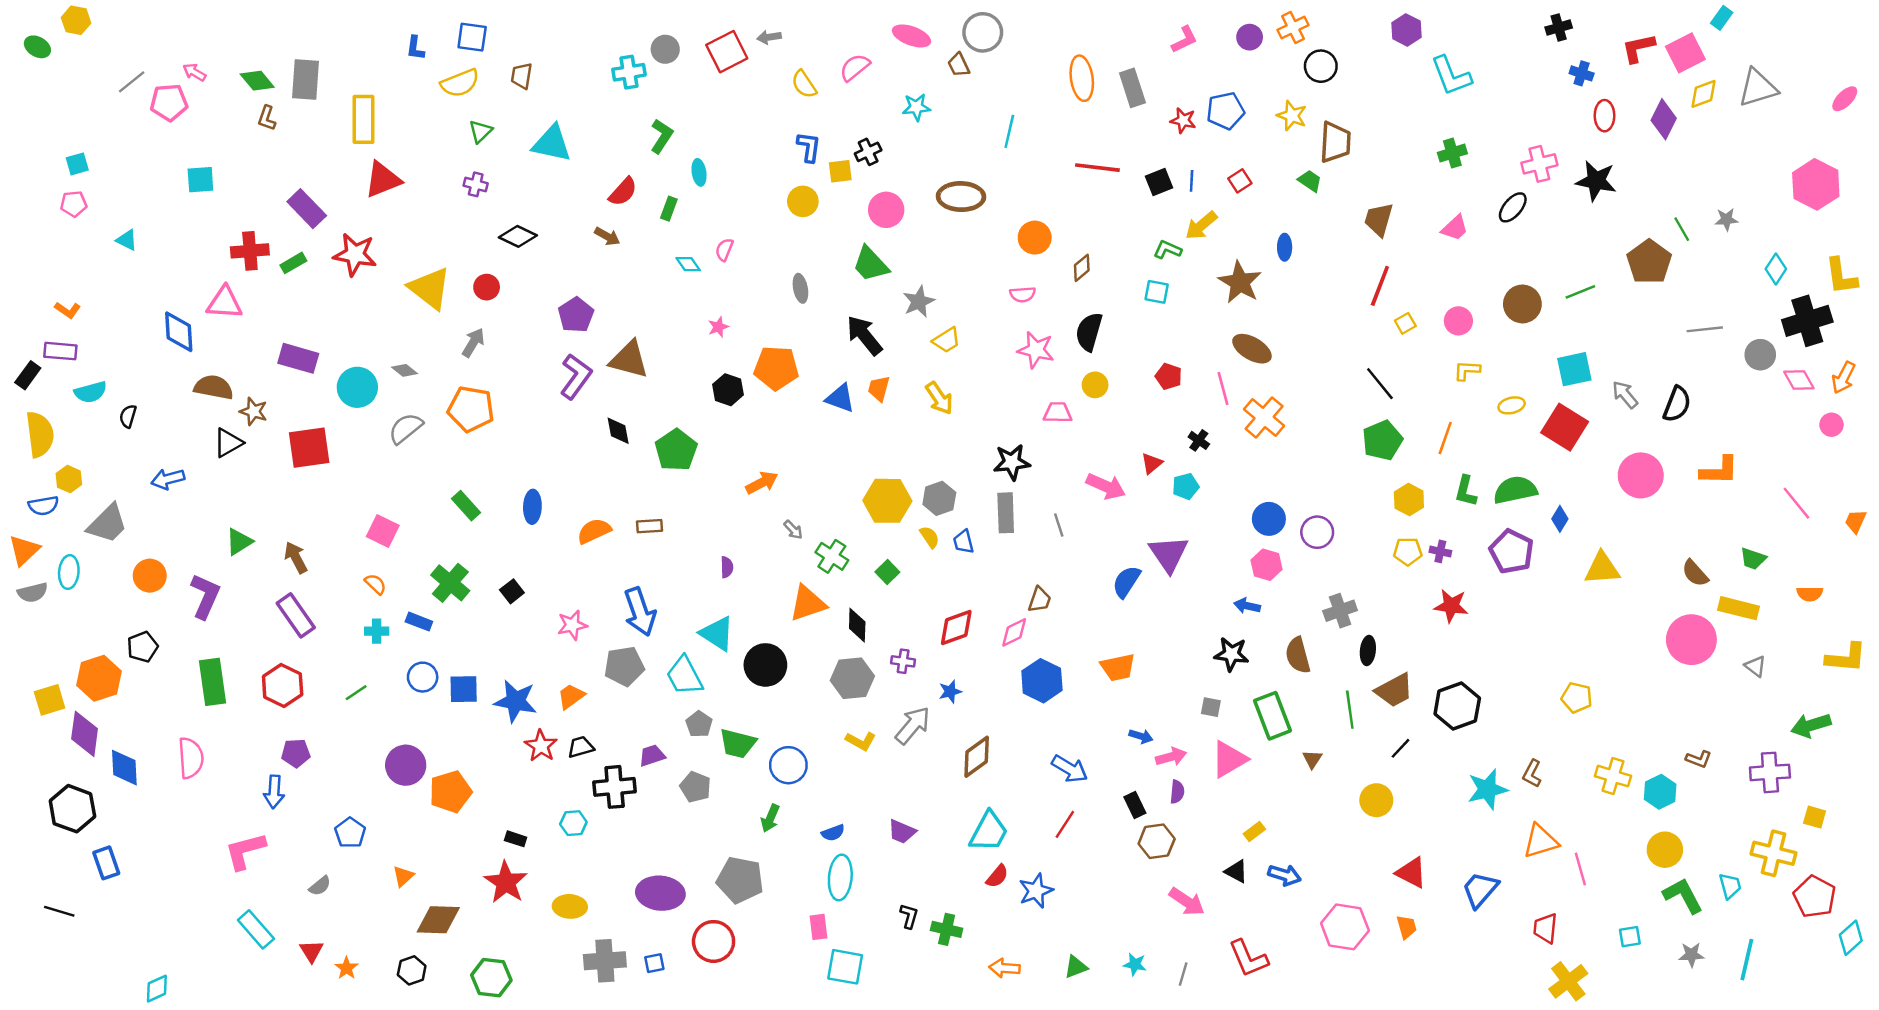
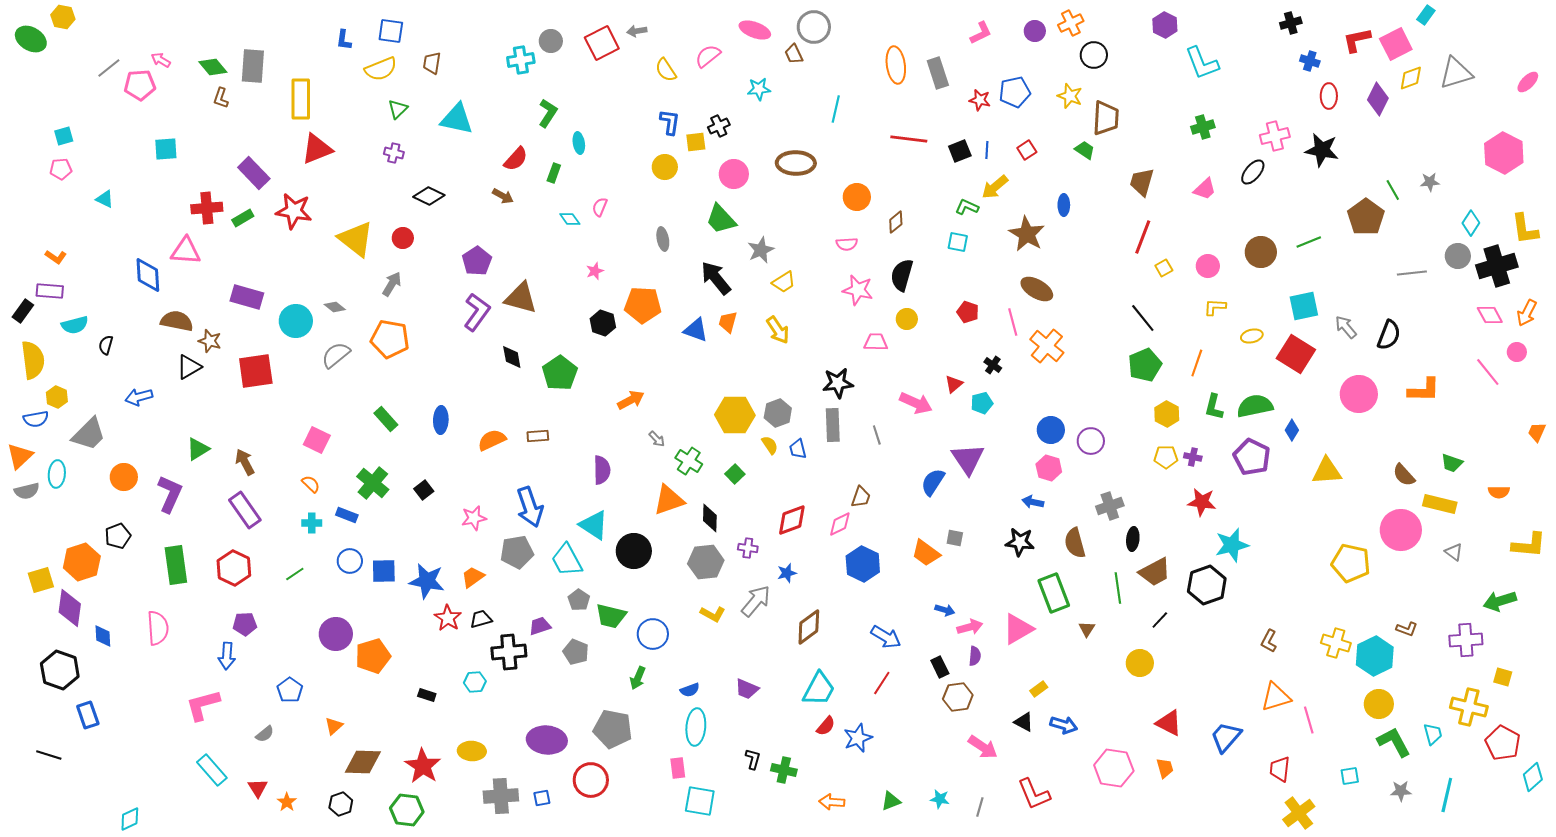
green ellipse: (37, 47) -> (31, 39), size x1.4
gray circle: (1760, 355) -> (1458, 256), moved
pink line: (1796, 503) -> (1488, 372), moved
purple semicircle: (727, 567) -> (602, 470), size x1.6
orange trapezoid: (1118, 667) -> (926, 553), turned 48
yellow pentagon: (1577, 698) -> (1351, 563), moved, size x1.5
gray square: (1211, 707) -> (955, 538), moved
blue diamond: (124, 768) -> (103, 636), size x0.7
cyan star: (1487, 789) -> (1232, 545), moved
cyan hexagon: (1660, 792) -> (1375, 656), size x1.4
red star: (506, 882) -> (423, 766), moved

